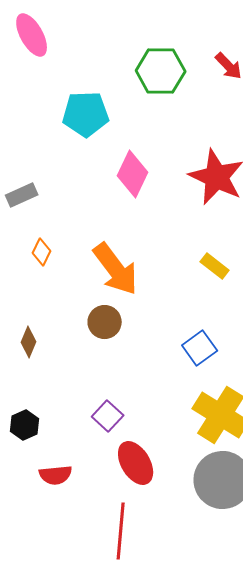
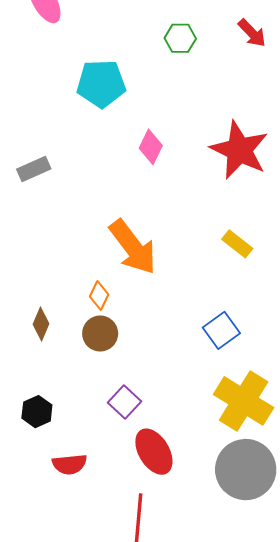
green hexagon: (161, 71) -> (180, 38), size x0.6
pink diamond: (133, 174) -> (151, 147), size x0.7
orange diamond: (42, 252) -> (99, 296), moved
brown circle: (105, 322) -> (100, 334), moved

